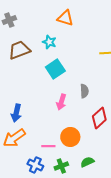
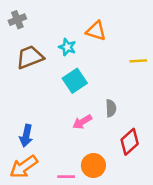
orange triangle: (65, 18) -> (96, 31), moved
pink arrow: (61, 102) -> (82, 122), turned 42

